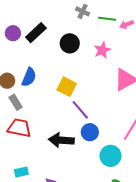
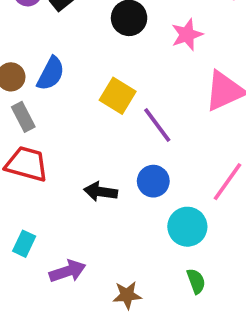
purple line: (80, 110) -> (157, 125), moved
black arrow: (61, 140) -> (101, 192), size x0.7
cyan rectangle: (21, 172) -> (24, 244), turned -56

